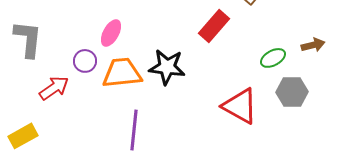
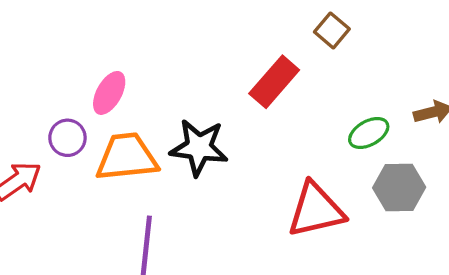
red triangle: (240, 106) -> (316, 210), turned -42

